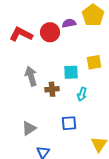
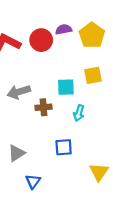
yellow pentagon: (93, 15) -> (92, 35), moved
gray arrow: (31, 76) -> (19, 92), turned -90

